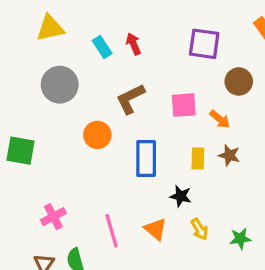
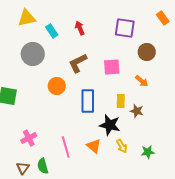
cyan rectangle: (102, 47) -> (52, 31), moved
orange arrow: (220, 119) -> (142, 81), moved
brown star: (229, 155) -> (137, 111), moved
black star: (181, 196) -> (110, 125), size x1.5

